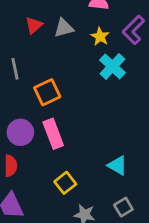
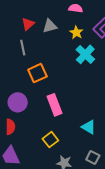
gray line: (15, 69) -> (23, 48), moved
pink rectangle: (53, 134) -> (55, 105), moved
gray square: (123, 207) -> (93, 158), turned -32

